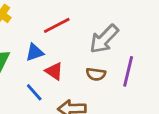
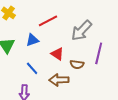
red triangle: (54, 71) -> (57, 54), moved
brown semicircle: (96, 74) -> (77, 64), moved

